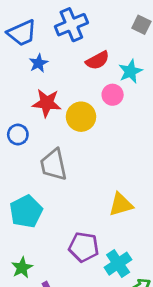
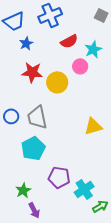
blue circle: (18, 135) -> (11, 116), moved
yellow triangle: (121, 205) -> (93, 126), moved
cyan pentagon: (26, 211) -> (33, 148), moved
green star: (22, 268) -> (23, 190), moved

